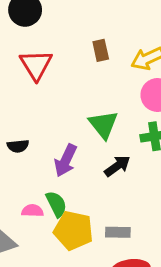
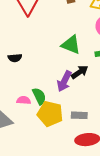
green triangle: (103, 125) -> (71, 45), turned -30
purple arrow: (66, 160) -> (64, 81), moved

